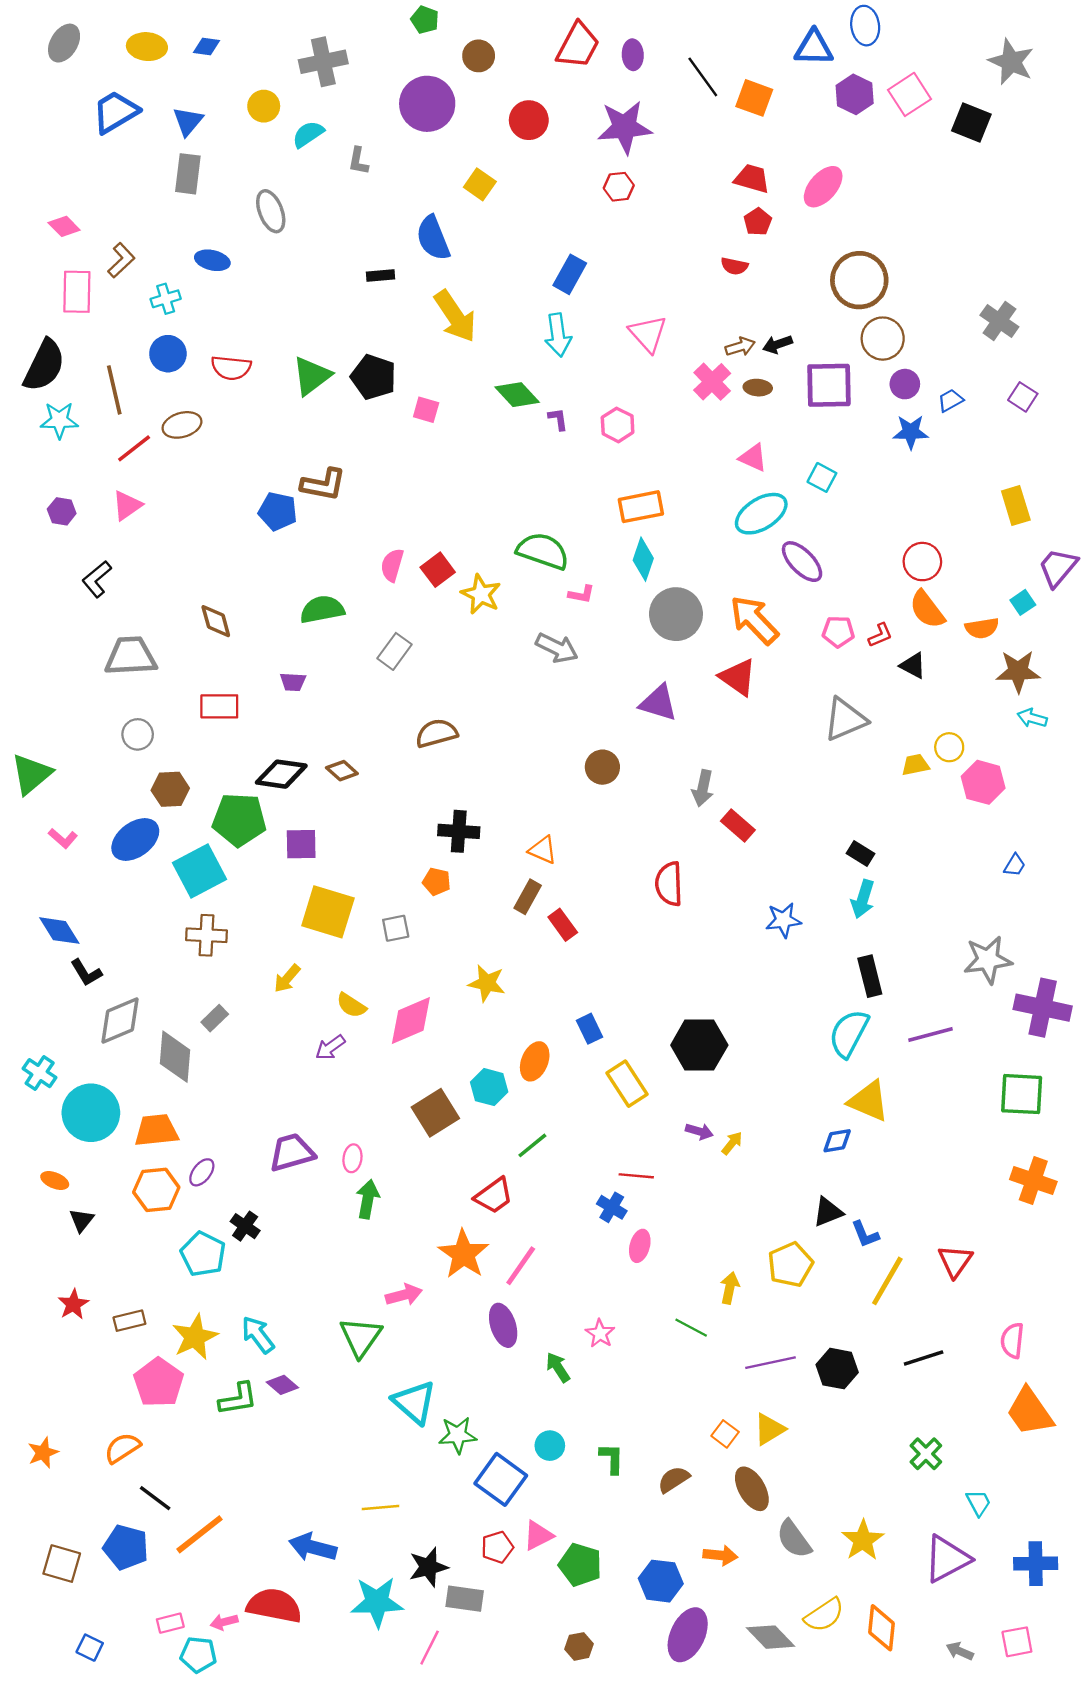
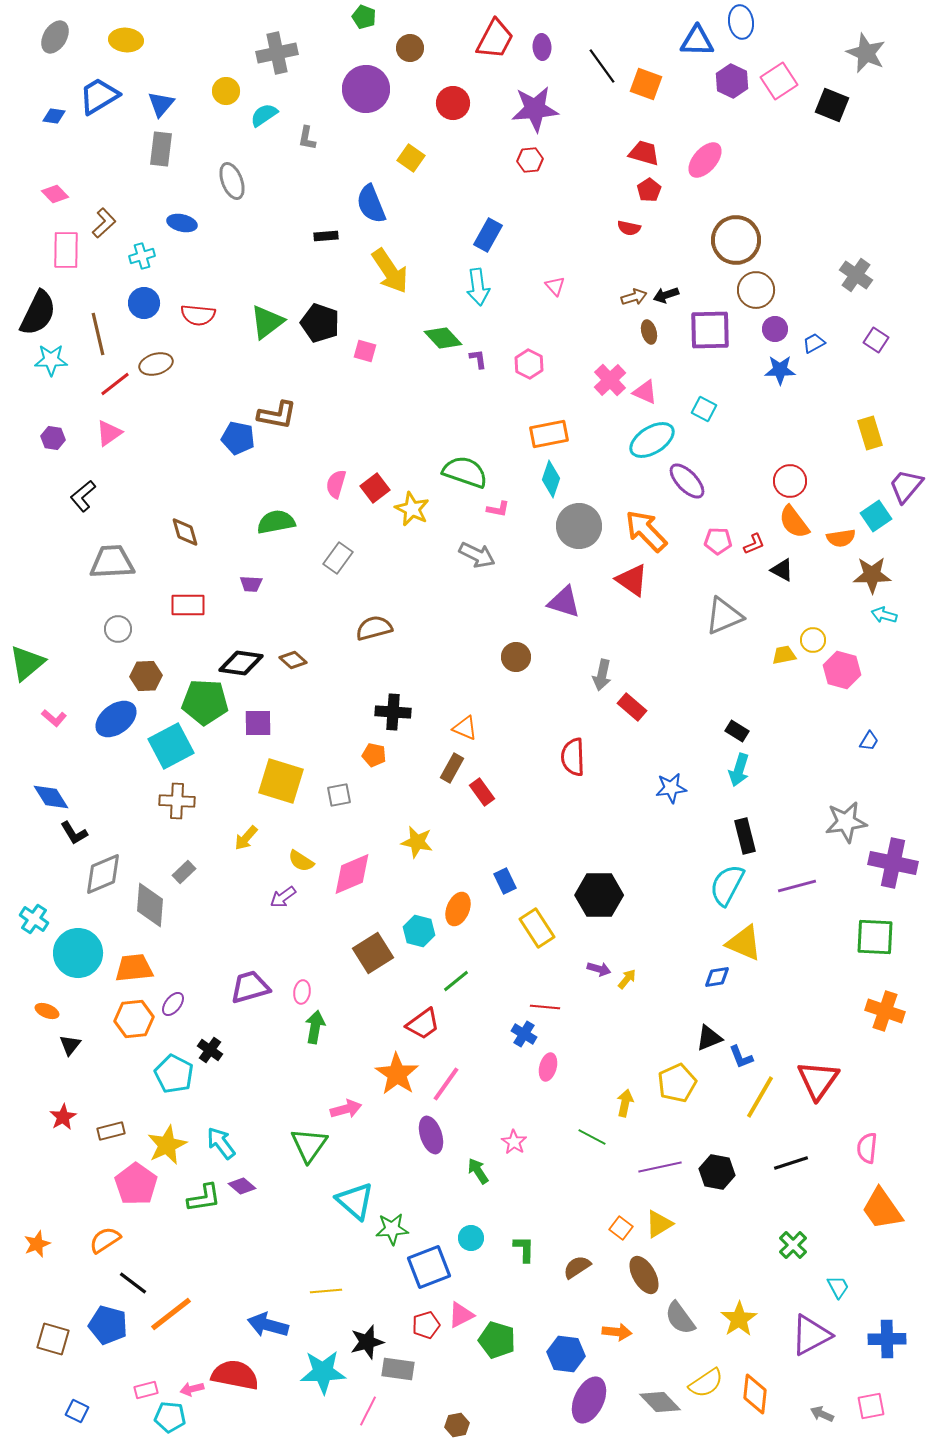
blue diamond: (207, 47) -> (54, 116), moved
pink triangle: (648, 334) -> (555, 286), size x0.6
pink cross: (712, 382) -> (610, 380), moved
brown ellipse: (758, 388) -> (649, 332), turned 70
cyan square: (1023, 602) -> (876, 516), size x1.4
red triangle: (955, 1261) -> (818, 1080), size x1.4
blue square: (501, 1479) -> (429, 1267), turned 33
brown hexagon: (579, 1646) -> (457, 1425), moved

